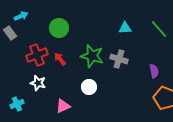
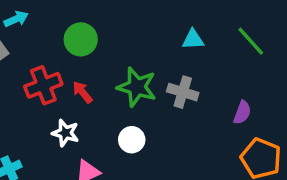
purple semicircle: (154, 71) -> (242, 113), turned 32
white star: (38, 83) -> (65, 133), moved

